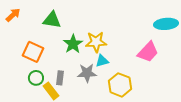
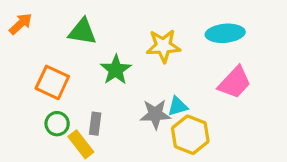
cyan ellipse: (166, 24) -> (225, 33), moved
yellow star: (96, 42) -> (163, 46), moved
cyan triangle: (102, 61) -> (178, 106), moved
gray star: (87, 73) -> (155, 114), moved

